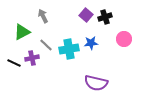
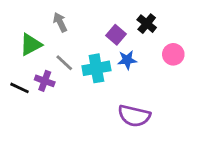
purple square: (86, 15) -> (116, 35), moved
black cross: (105, 17) -> (147, 24), turned -32
purple cross: (32, 58) -> (45, 81), turned 32

